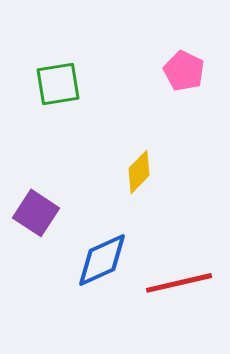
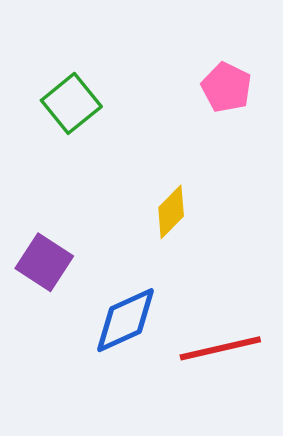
green square: (58, 84) -> (71, 103), turned -30

